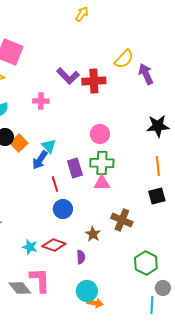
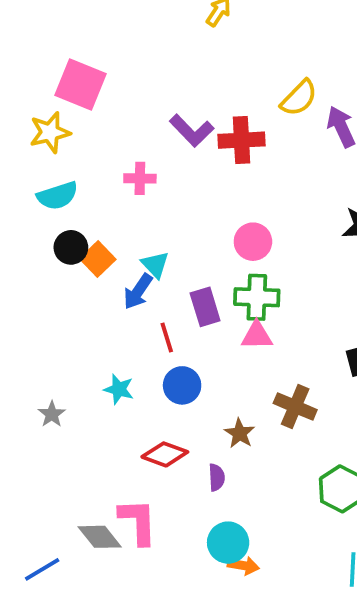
cyan star: (30, 247) -> (119, 389), moved

